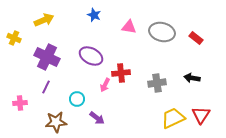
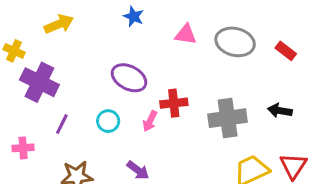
purple cross: (47, 57) -> (39, 82), moved
gray cross: (157, 83) -> (228, 118), size x1.4
cyan circle: (77, 99) -> (108, 121), moved

